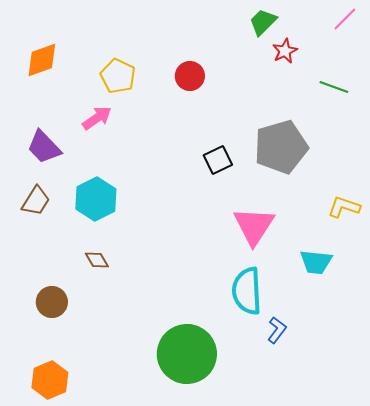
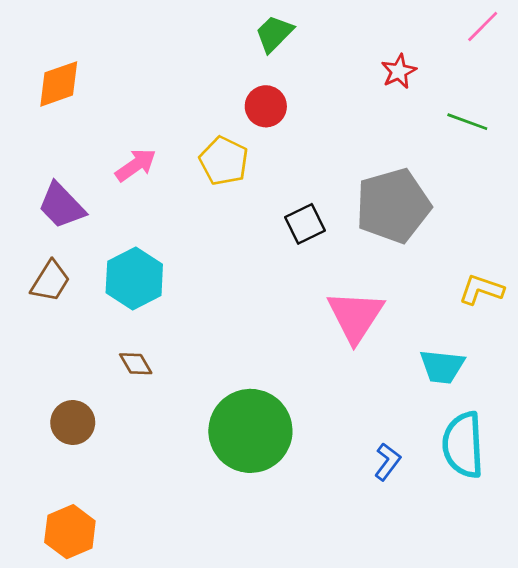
green trapezoid: (263, 22) -> (274, 34), moved
yellow pentagon: (118, 76) -> (224, 161), moved
cyan semicircle: (247, 291) -> (463, 445), moved
green circle: (187, 354) -> (250, 431), moved

